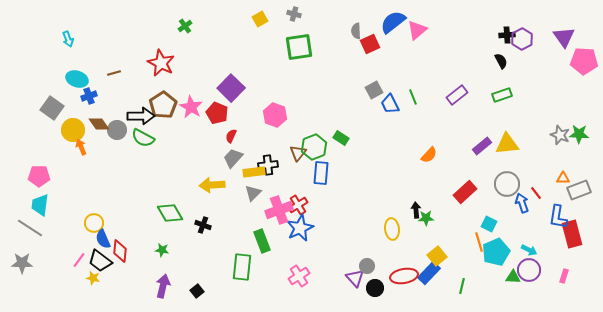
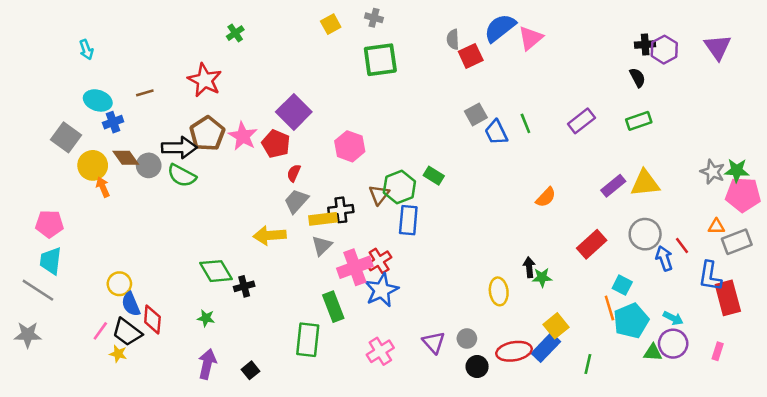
pink pentagon: (584, 61) -> (743, 195), moved
black cross: (203, 225) -> (244, 286), moved, turned -35
purple triangle: (355, 278) -> (434, 342), moved

